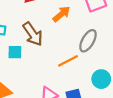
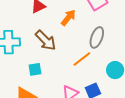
cyan square: (15, 52) -> (35, 69), moved

